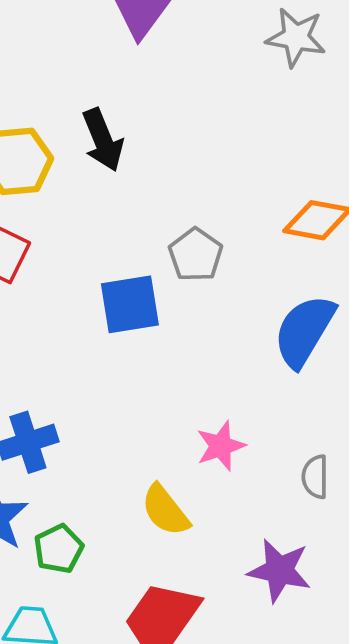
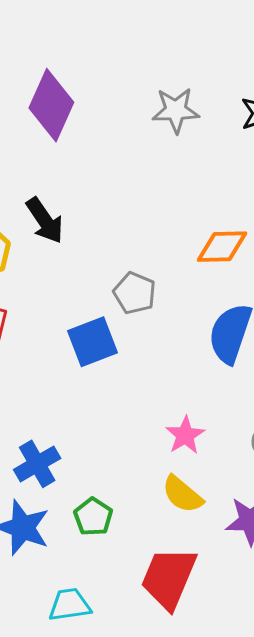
yellow semicircle: (165, 510) -> (182, 494), moved
green pentagon: (59, 549) -> (93, 517), moved

